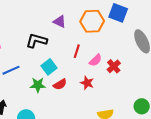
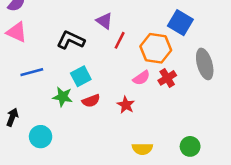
orange hexagon: (92, 21) -> (156, 48), moved
red line: (77, 51) -> (120, 40), moved
red cross: (114, 66) -> (167, 78), moved

